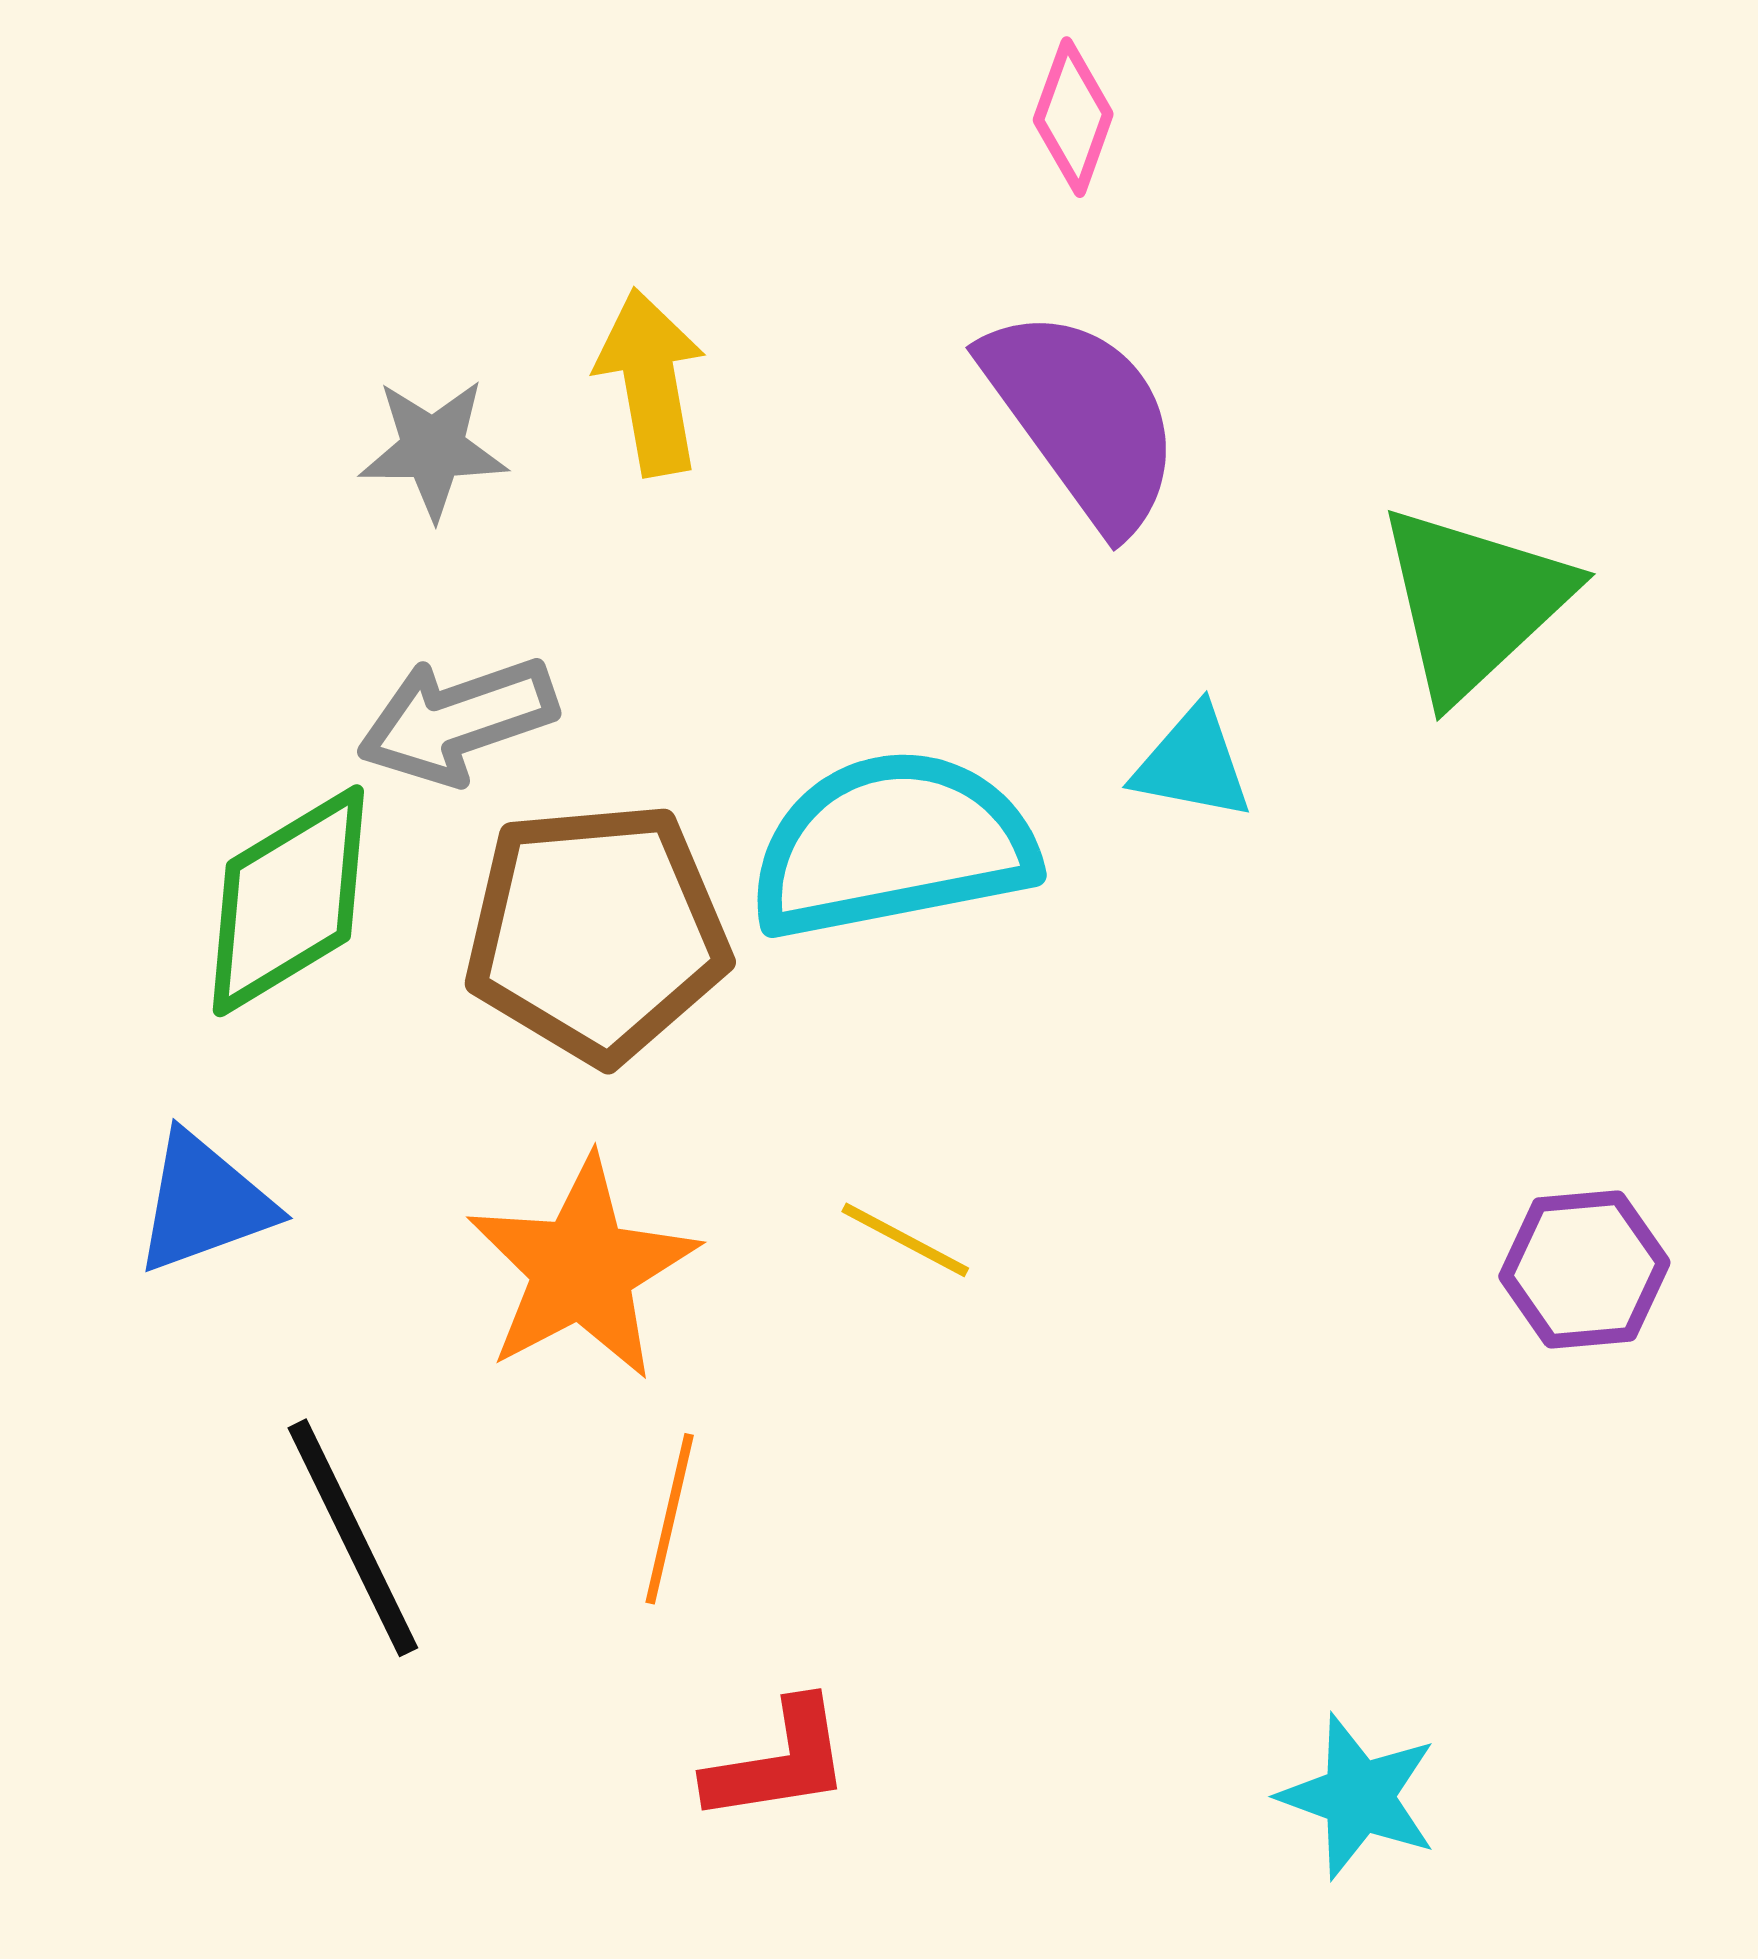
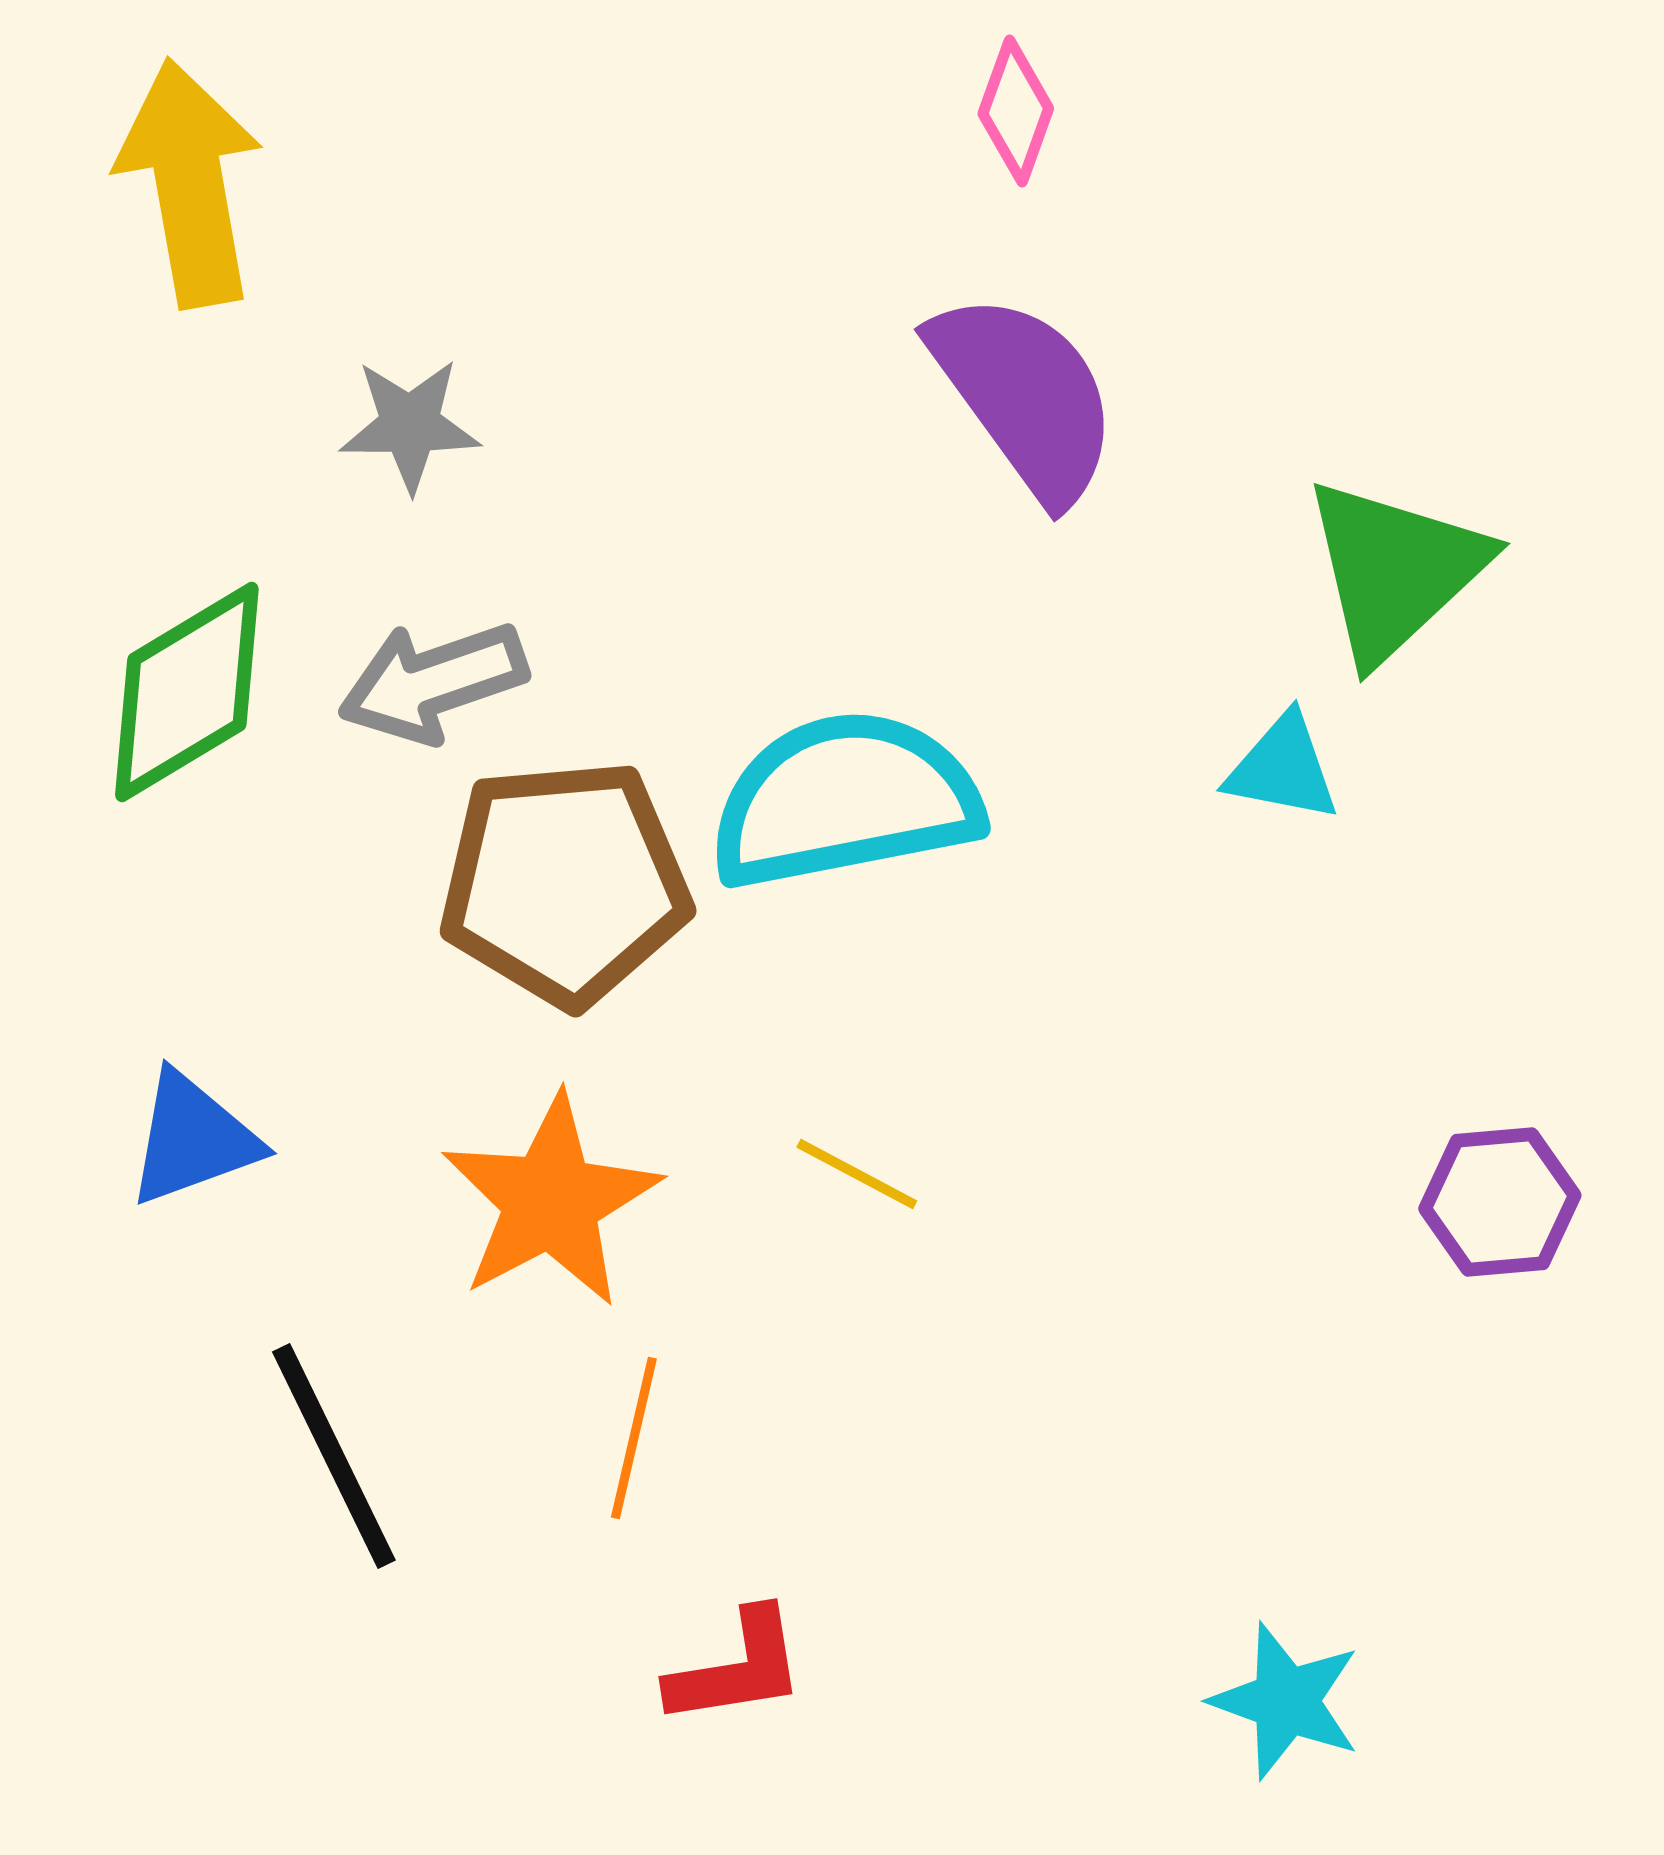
yellow arrow: (651, 382) -> (190, 183), moved, size x1.4
cyan triangle: (1193, 763) -> (1283, 768), moved
green diamond: (288, 901) -> (187, 692), moved

